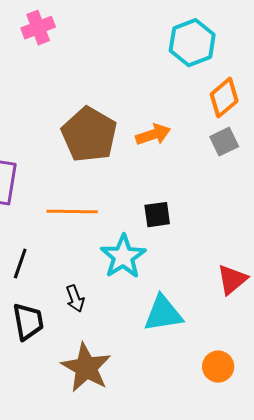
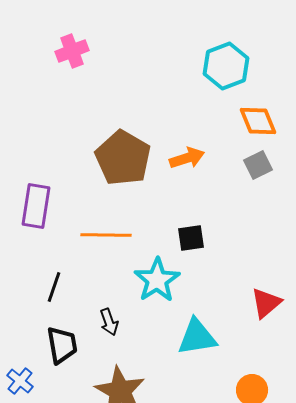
orange diamond: (224, 98) -> (258, 121), turned -72

